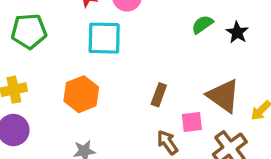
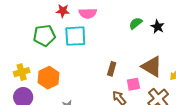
green pentagon: (29, 31) -> (44, 35), moved
orange hexagon: (81, 94) -> (49, 78), moved

